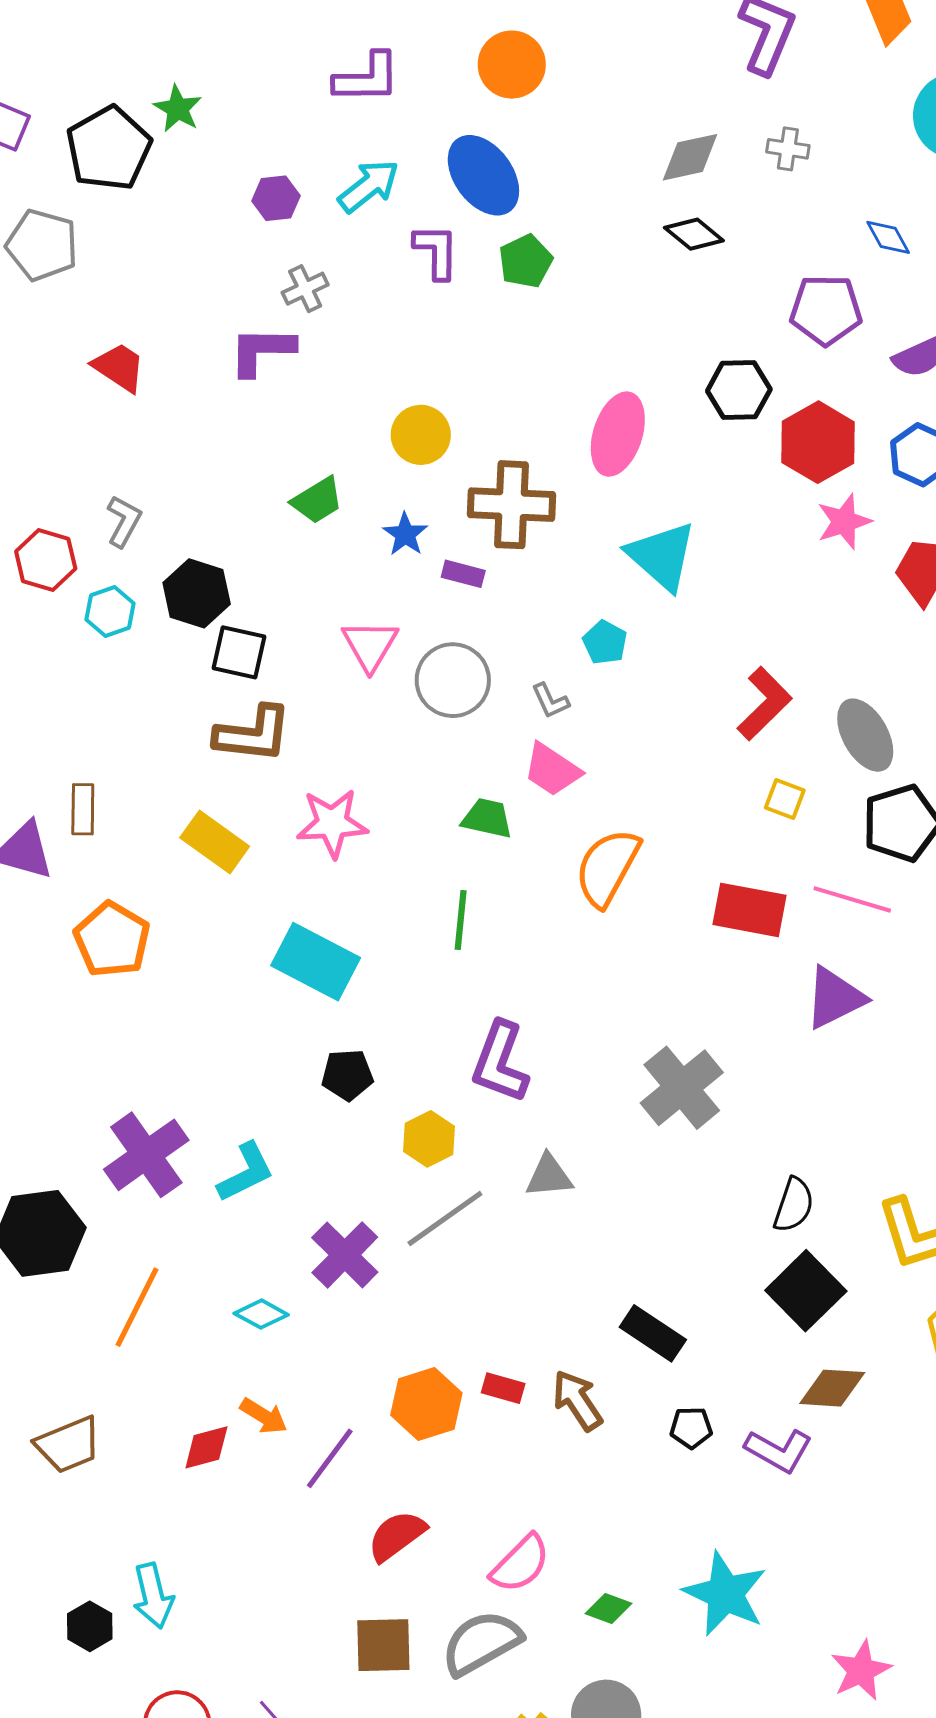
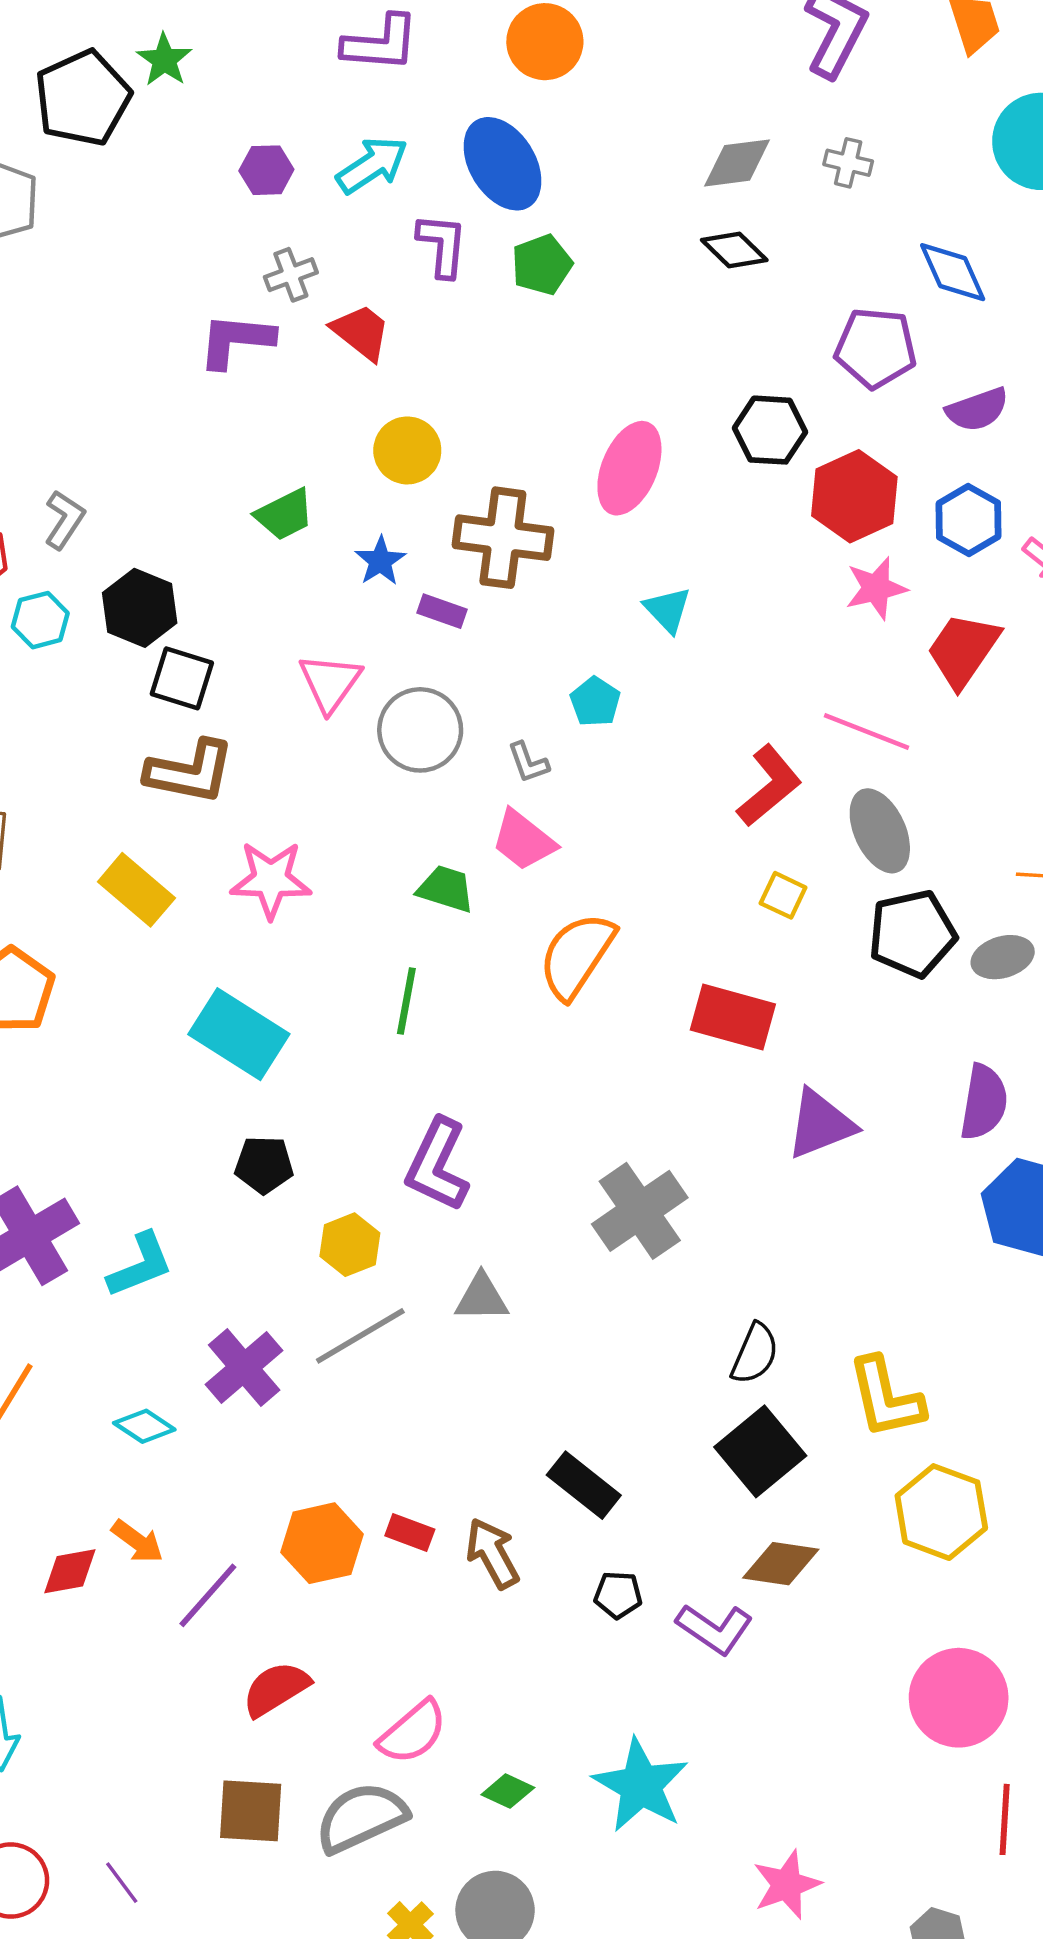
blue diamond: (888, 237) -> (953, 272), size x1.4
red trapezoid: (119, 367) -> (361, 332), moved
cyan triangle: (662, 556) -> (667, 610), size x0.6
pink line: (852, 899) -> (866, 731), moved

